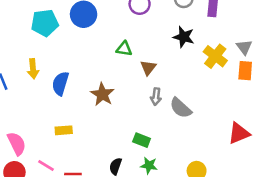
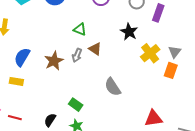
brown triangle: (148, 68) -> (95, 49), turned -48
blue semicircle: (60, 83) -> (22, 57), moved
gray arrow: (156, 97) -> (77, 55), moved

